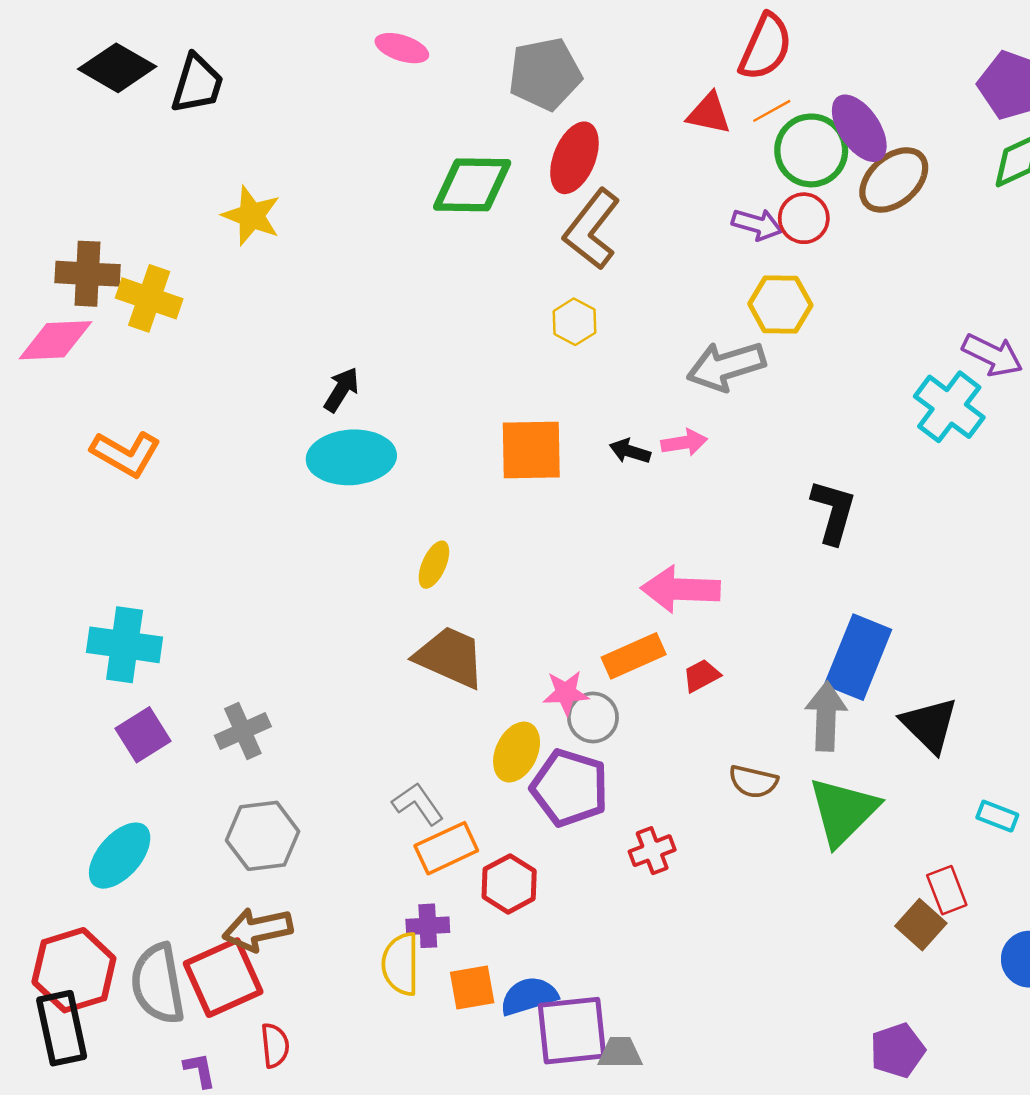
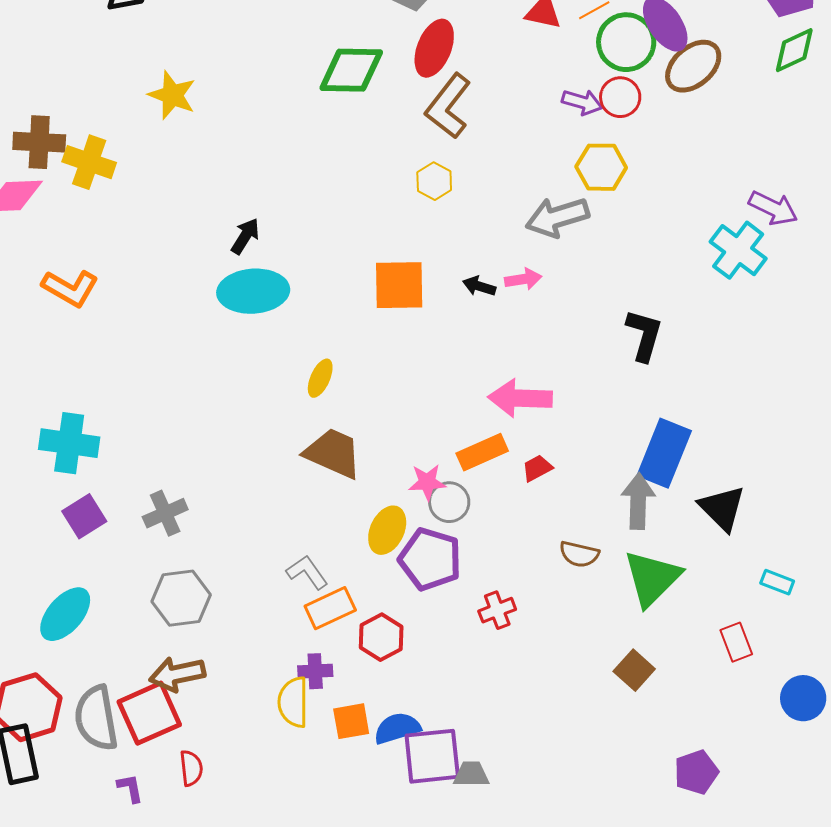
brown square: (921, 925) -> (634, 670), moved

